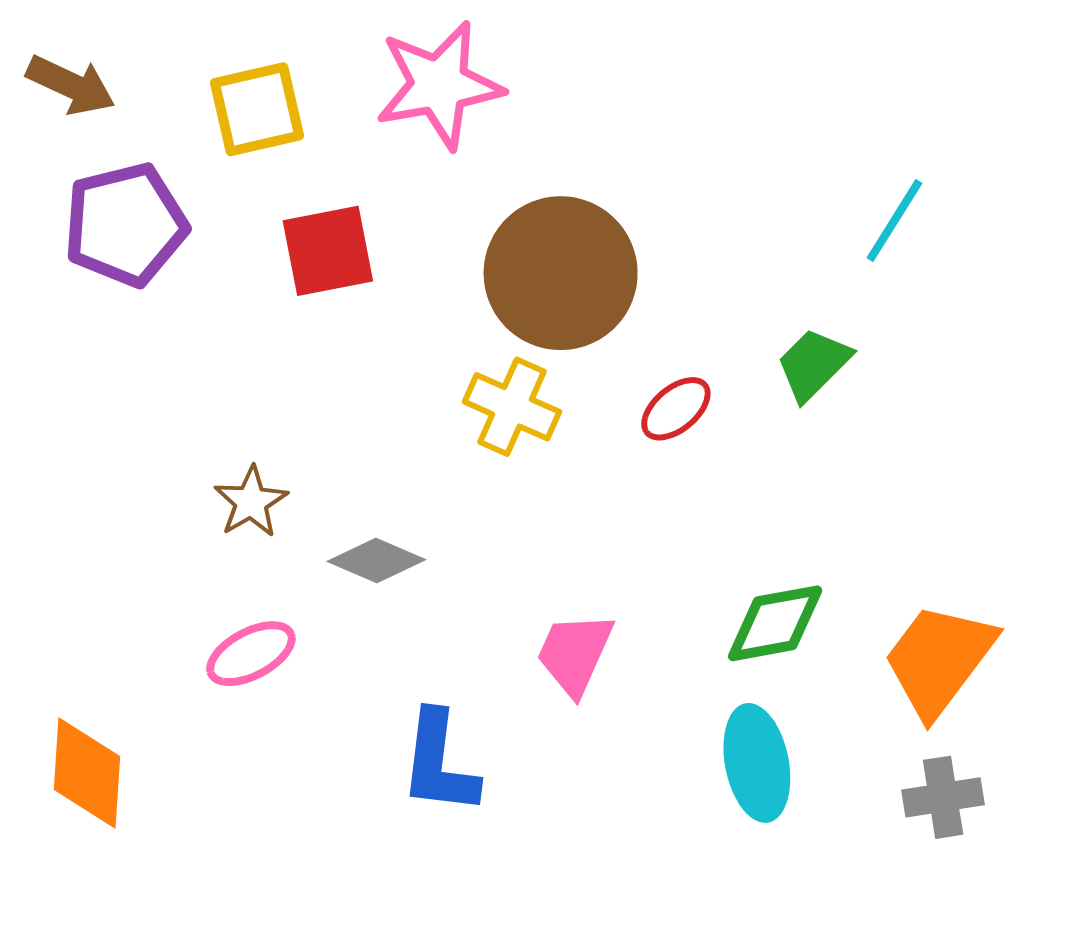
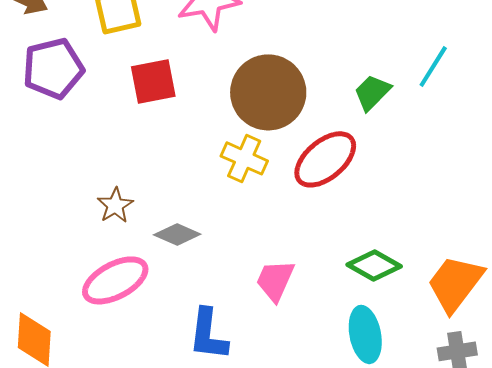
green trapezoid: (814, 364) -> (372, 92), moved
red ellipse: (676, 409) -> (325, 159), size x1.8
green diamond: (775, 623) -> (374, 265), turned 40
pink ellipse: (251, 654) -> (115, 280), size x1.5

